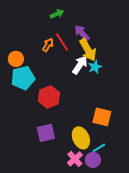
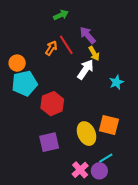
yellow arrow: (88, 50) -> (94, 53), size x0.6
cyan star: (95, 67) -> (116, 82), moved
yellow ellipse: (81, 138) -> (87, 134), moved

